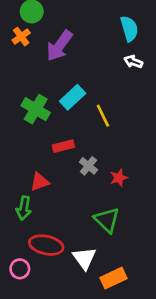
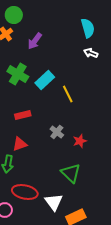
purple arrow: (59, 46) -> (35, 41), size x0.7
green cross: (36, 109) -> (18, 74), moved
red rectangle: (63, 146) -> (23, 115), moved

